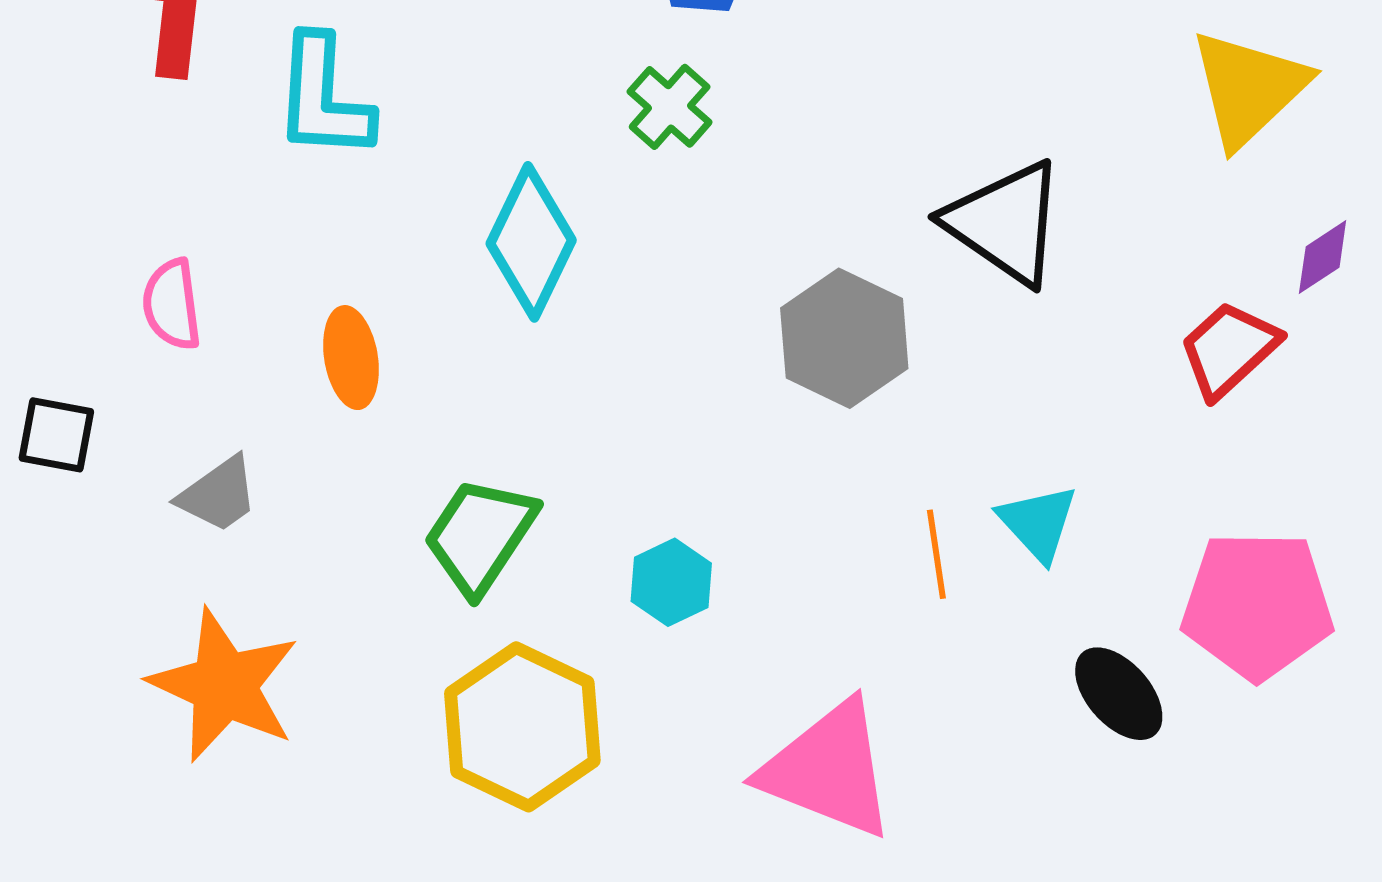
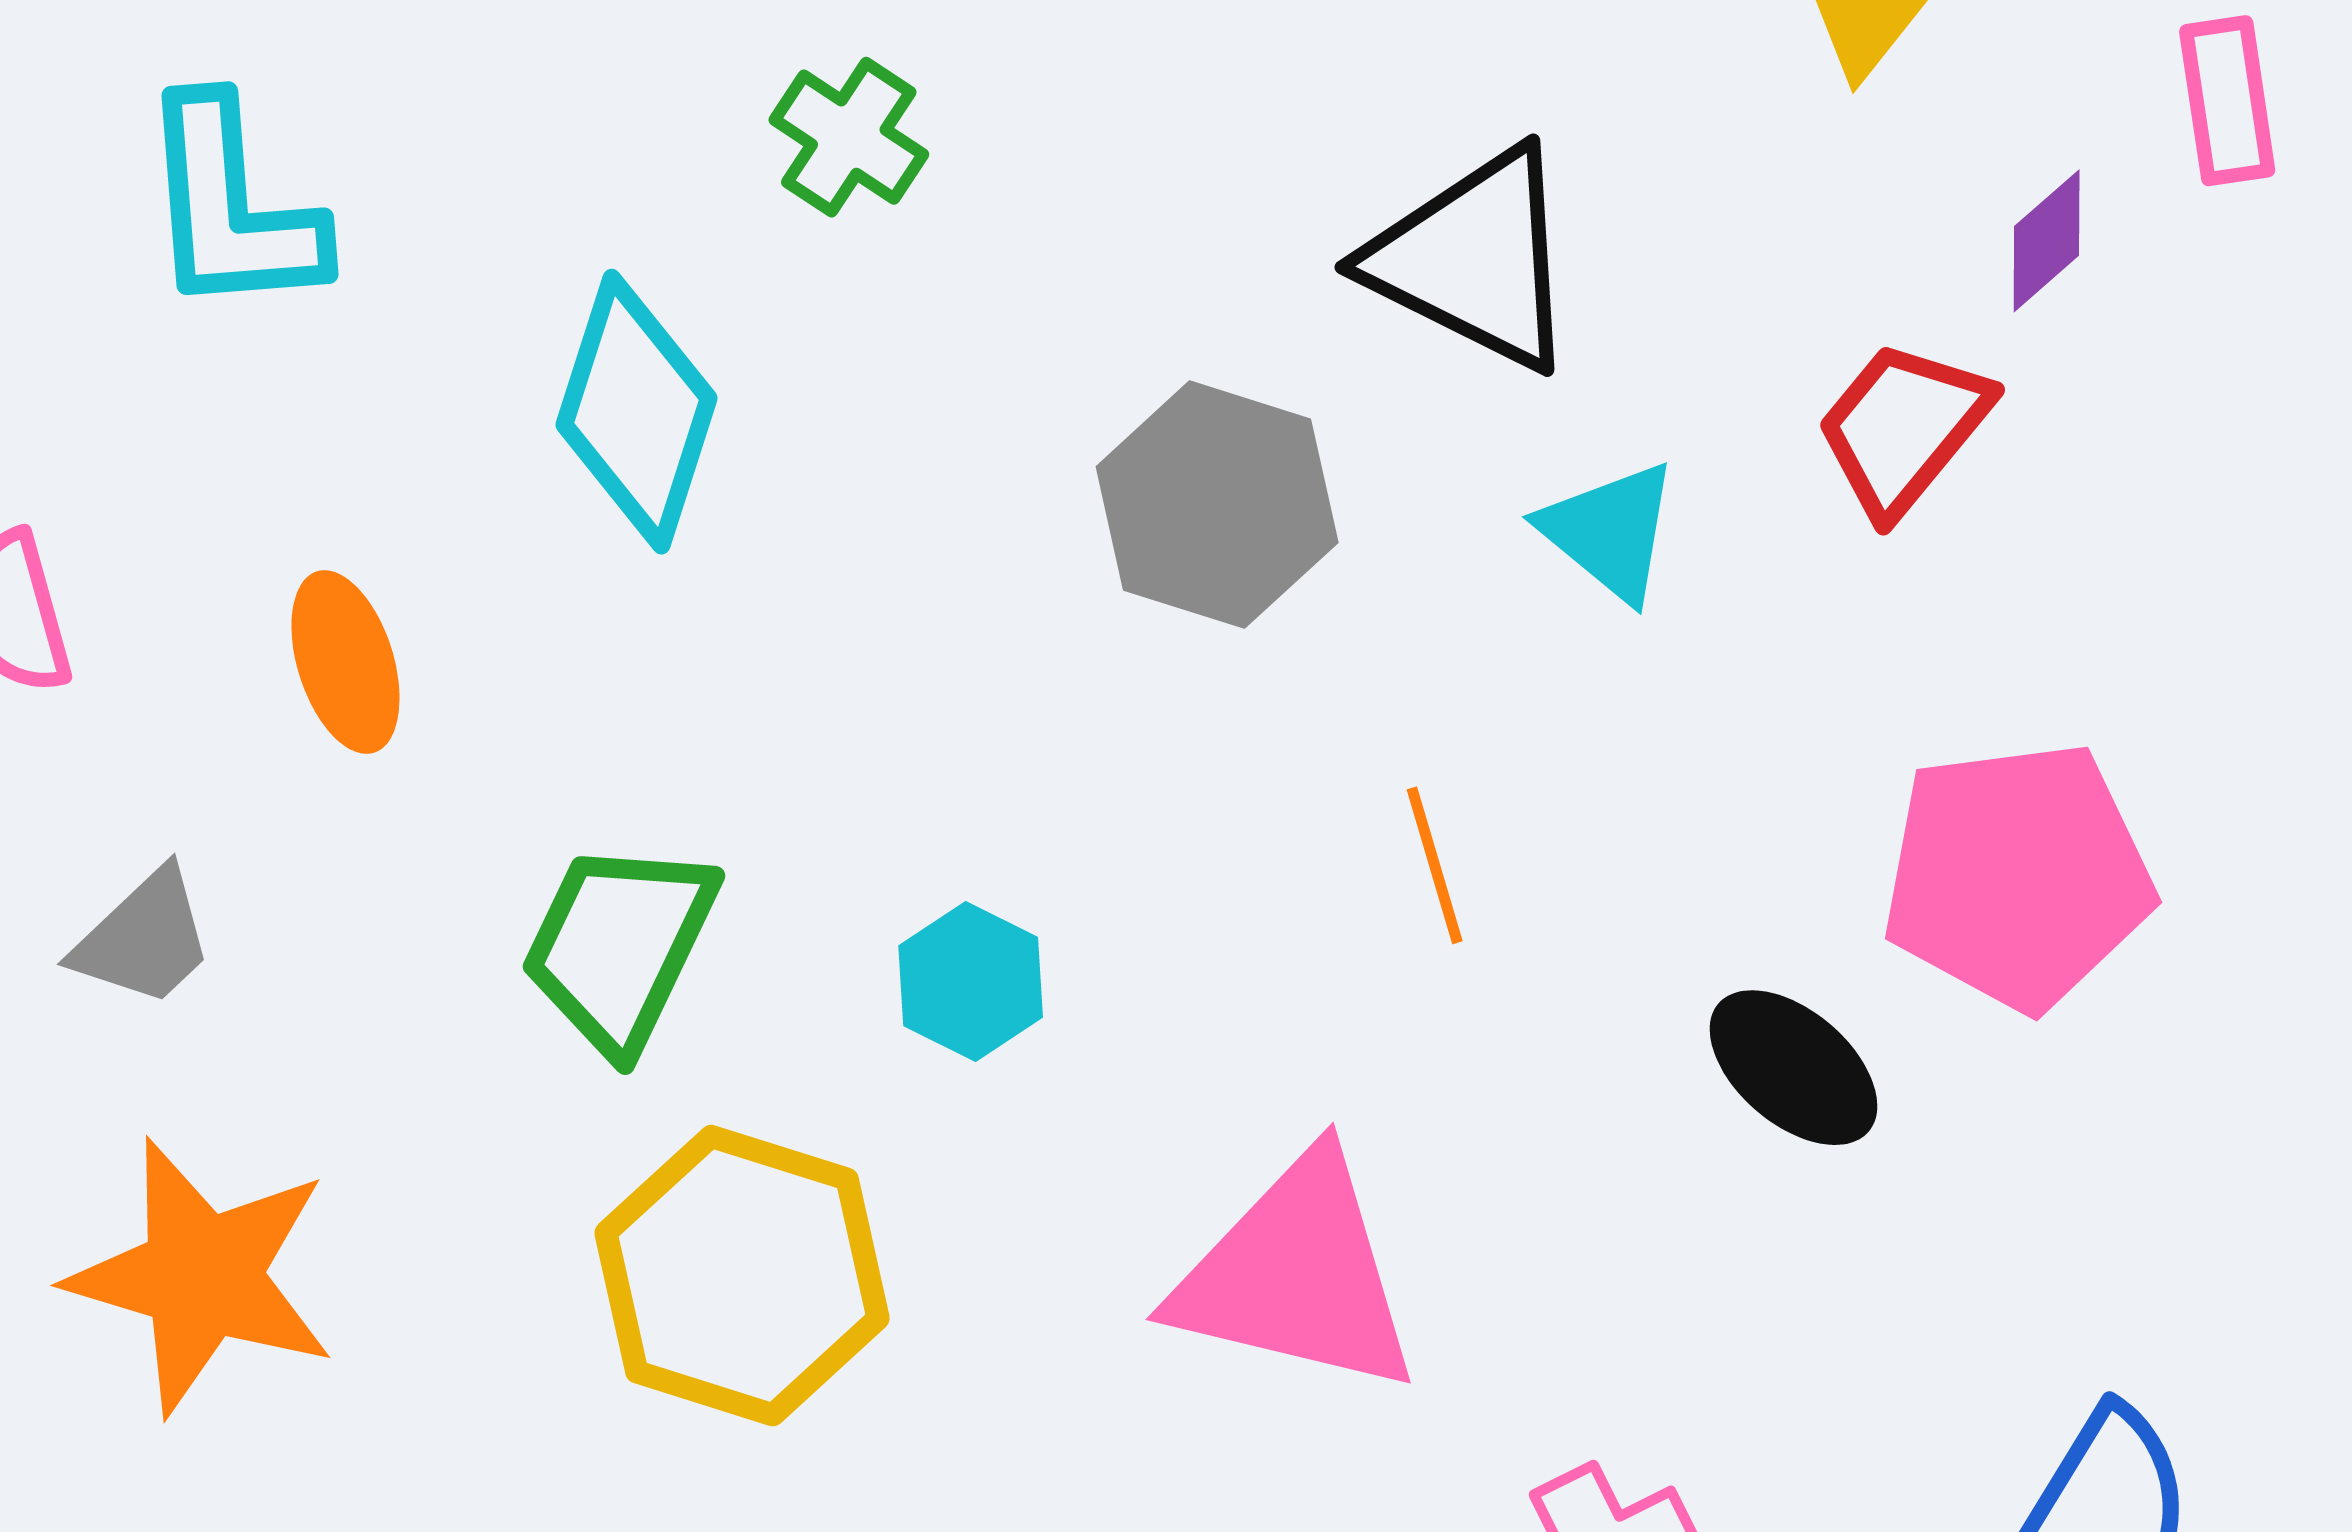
cyan triangle: (1038, 523) -> (1610, 531), moved

